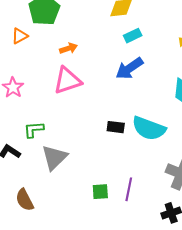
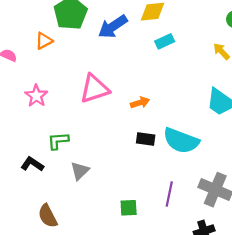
orange arrow: (68, 48) -> (140, 103), moved
blue arrow: (129, 68) -> (113, 27), moved
gray triangle: (54, 157) -> (80, 171), size x0.7
purple line: (129, 189) -> (169, 194), moved

